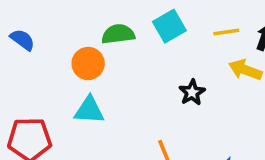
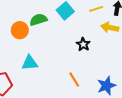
orange circle: (88, 63) -> (20, 30), moved

